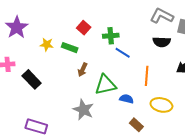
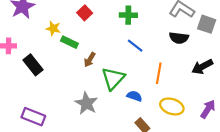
red square: (84, 28) -> (85, 13), moved
green cross: (111, 36) -> (128, 15), moved
green rectangle: (70, 48) -> (69, 42), moved
green triangle: (106, 85) -> (113, 78), turned -40

